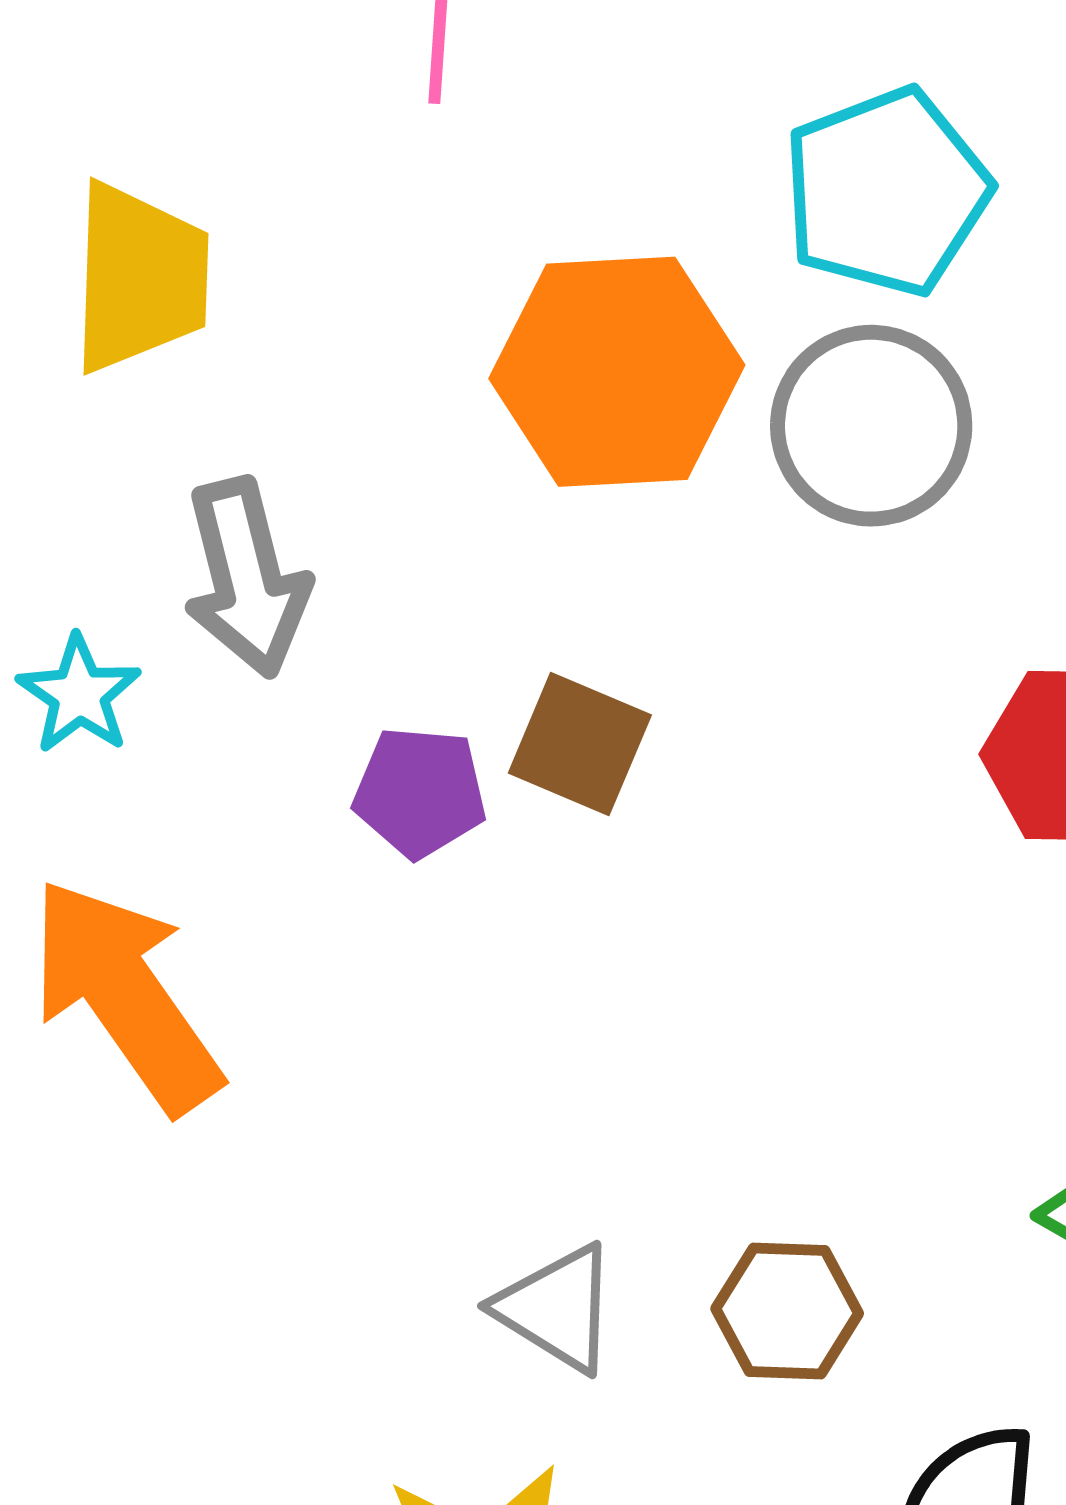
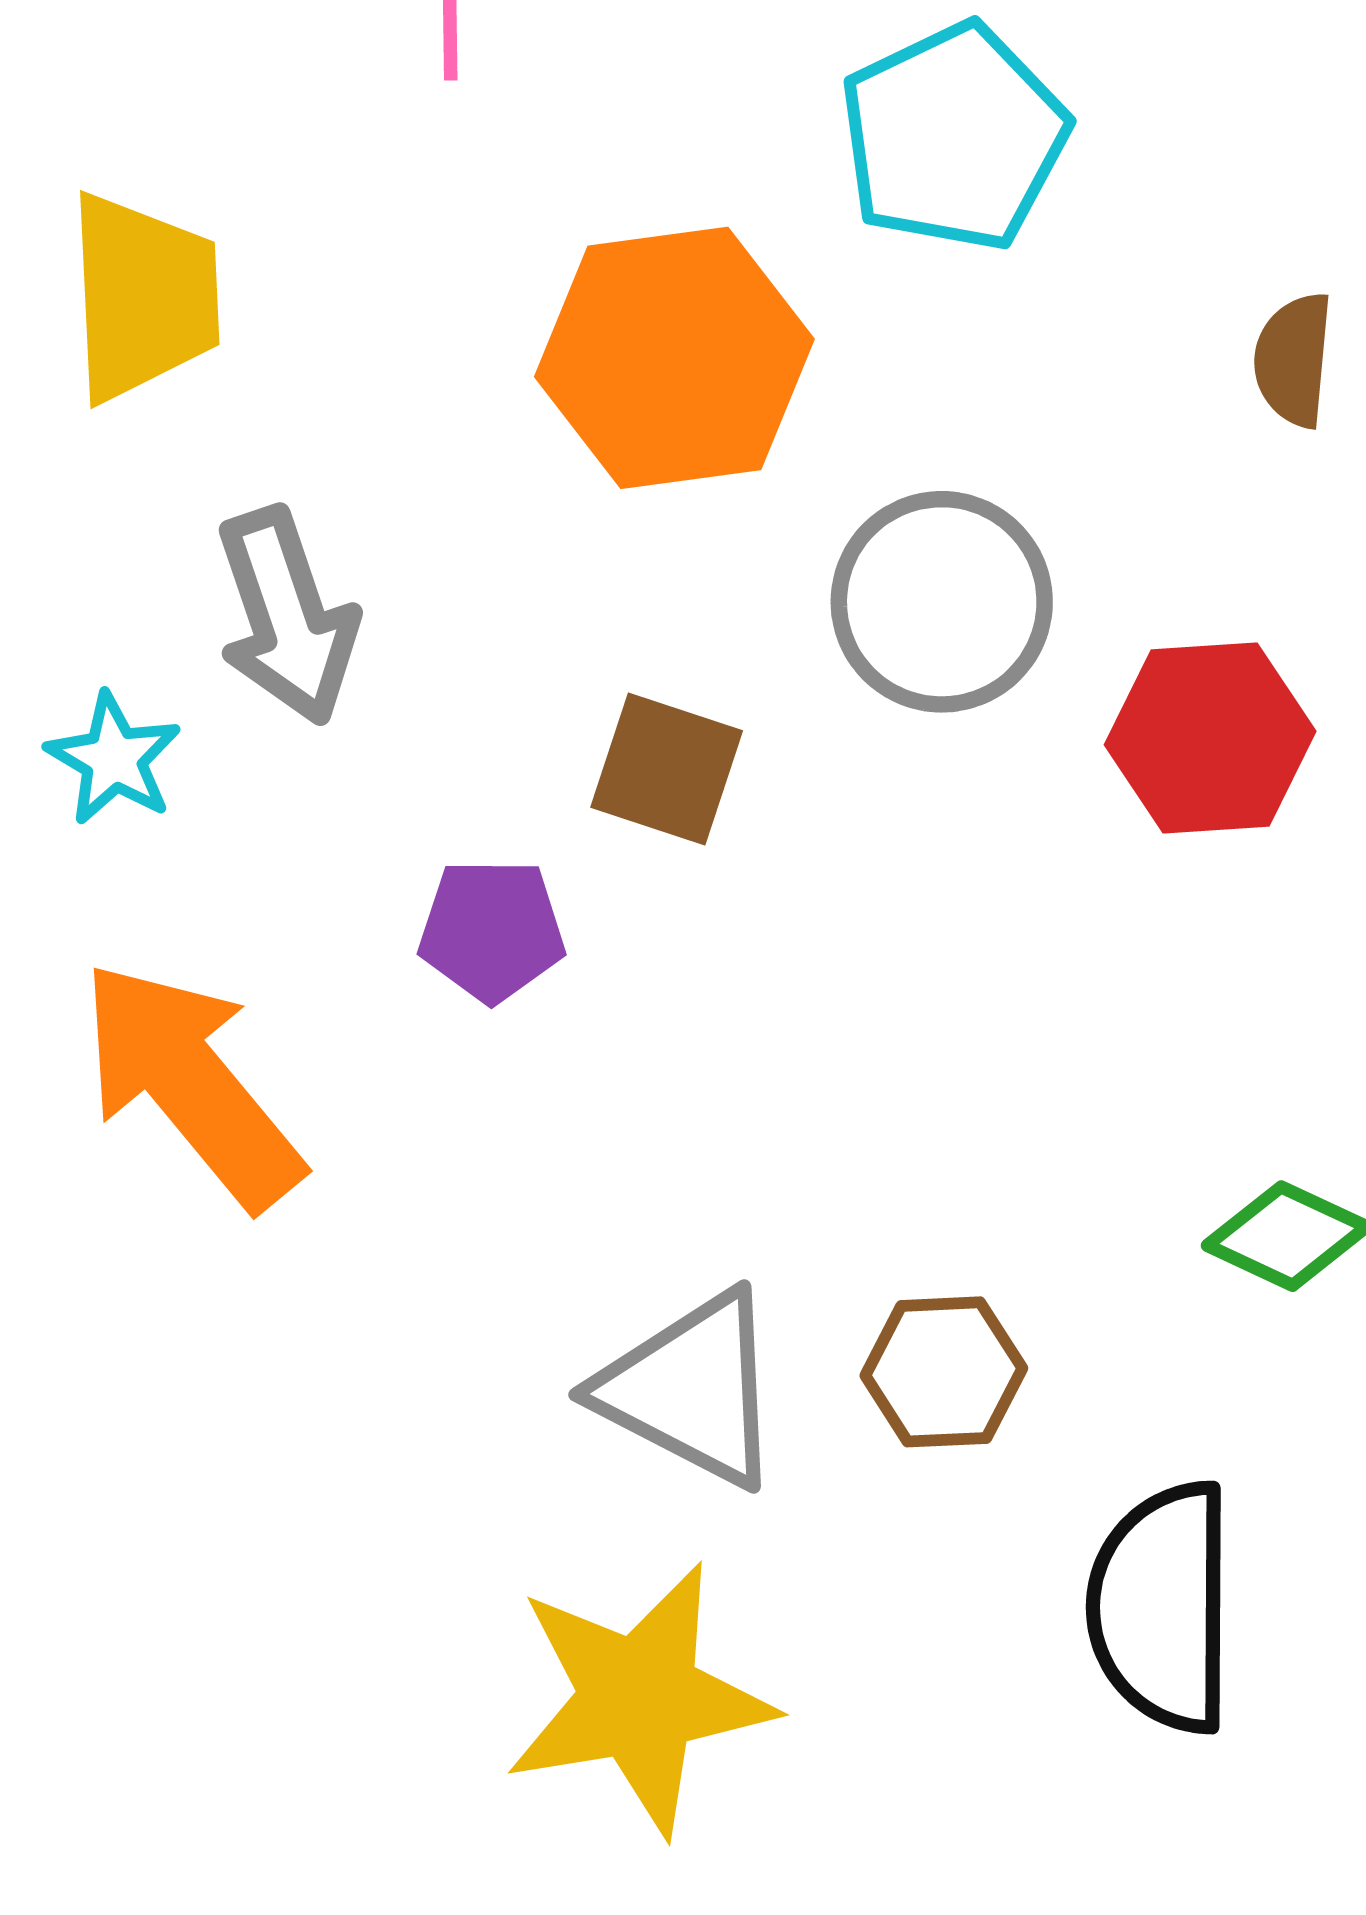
gray circle: (871, 426) -> (942, 602), moved
purple pentagon: (420, 792) -> (492, 930), moved
gray triangle: (557, 1308) -> (691, 1389), size x1.4

